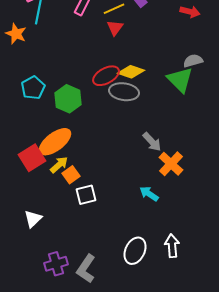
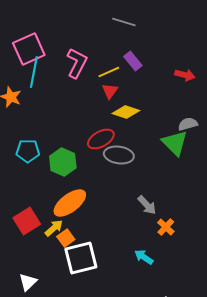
yellow diamond: (131, 72) -> (126, 112), moved
cyan pentagon: (33, 88) -> (28, 151), turned 30
orange ellipse: (55, 142) -> (70, 203), moved
orange cross: (171, 164) -> (166, 227), size x0.7
white square: (86, 195) -> (81, 258), size x1.6

